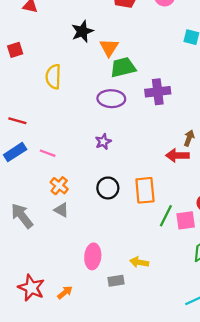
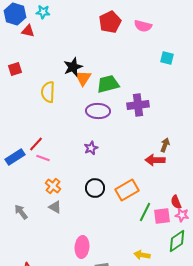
black star: (82, 31) -> (73, 67), moved
orange triangle: (109, 48) -> (83, 78), moved
red line: (17, 121) -> (36, 144), moved, turned -63
orange rectangle: (145, 190) -> (127, 190), turned 65
gray arrow: (22, 216) -> (21, 212), size x0.7
yellow arrow: (139, 262) -> (142, 255), moved

